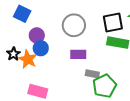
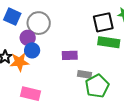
gray circle: (74, 25) -> (39, 23), moved
orange star: (28, 59) -> (19, 62), turned -30

